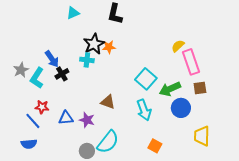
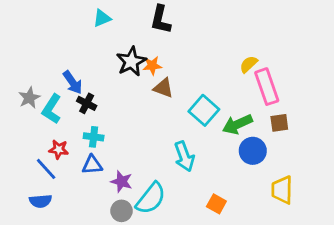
cyan cross: (87, 60) -> (94, 137), moved
black cross: (62, 74) -> (87, 103), turned -32
brown triangle: (108, 102) -> (163, 88), moved
cyan arrow: (144, 110) -> (184, 156), moved
purple star: (87, 120) -> (121, 182), moved

